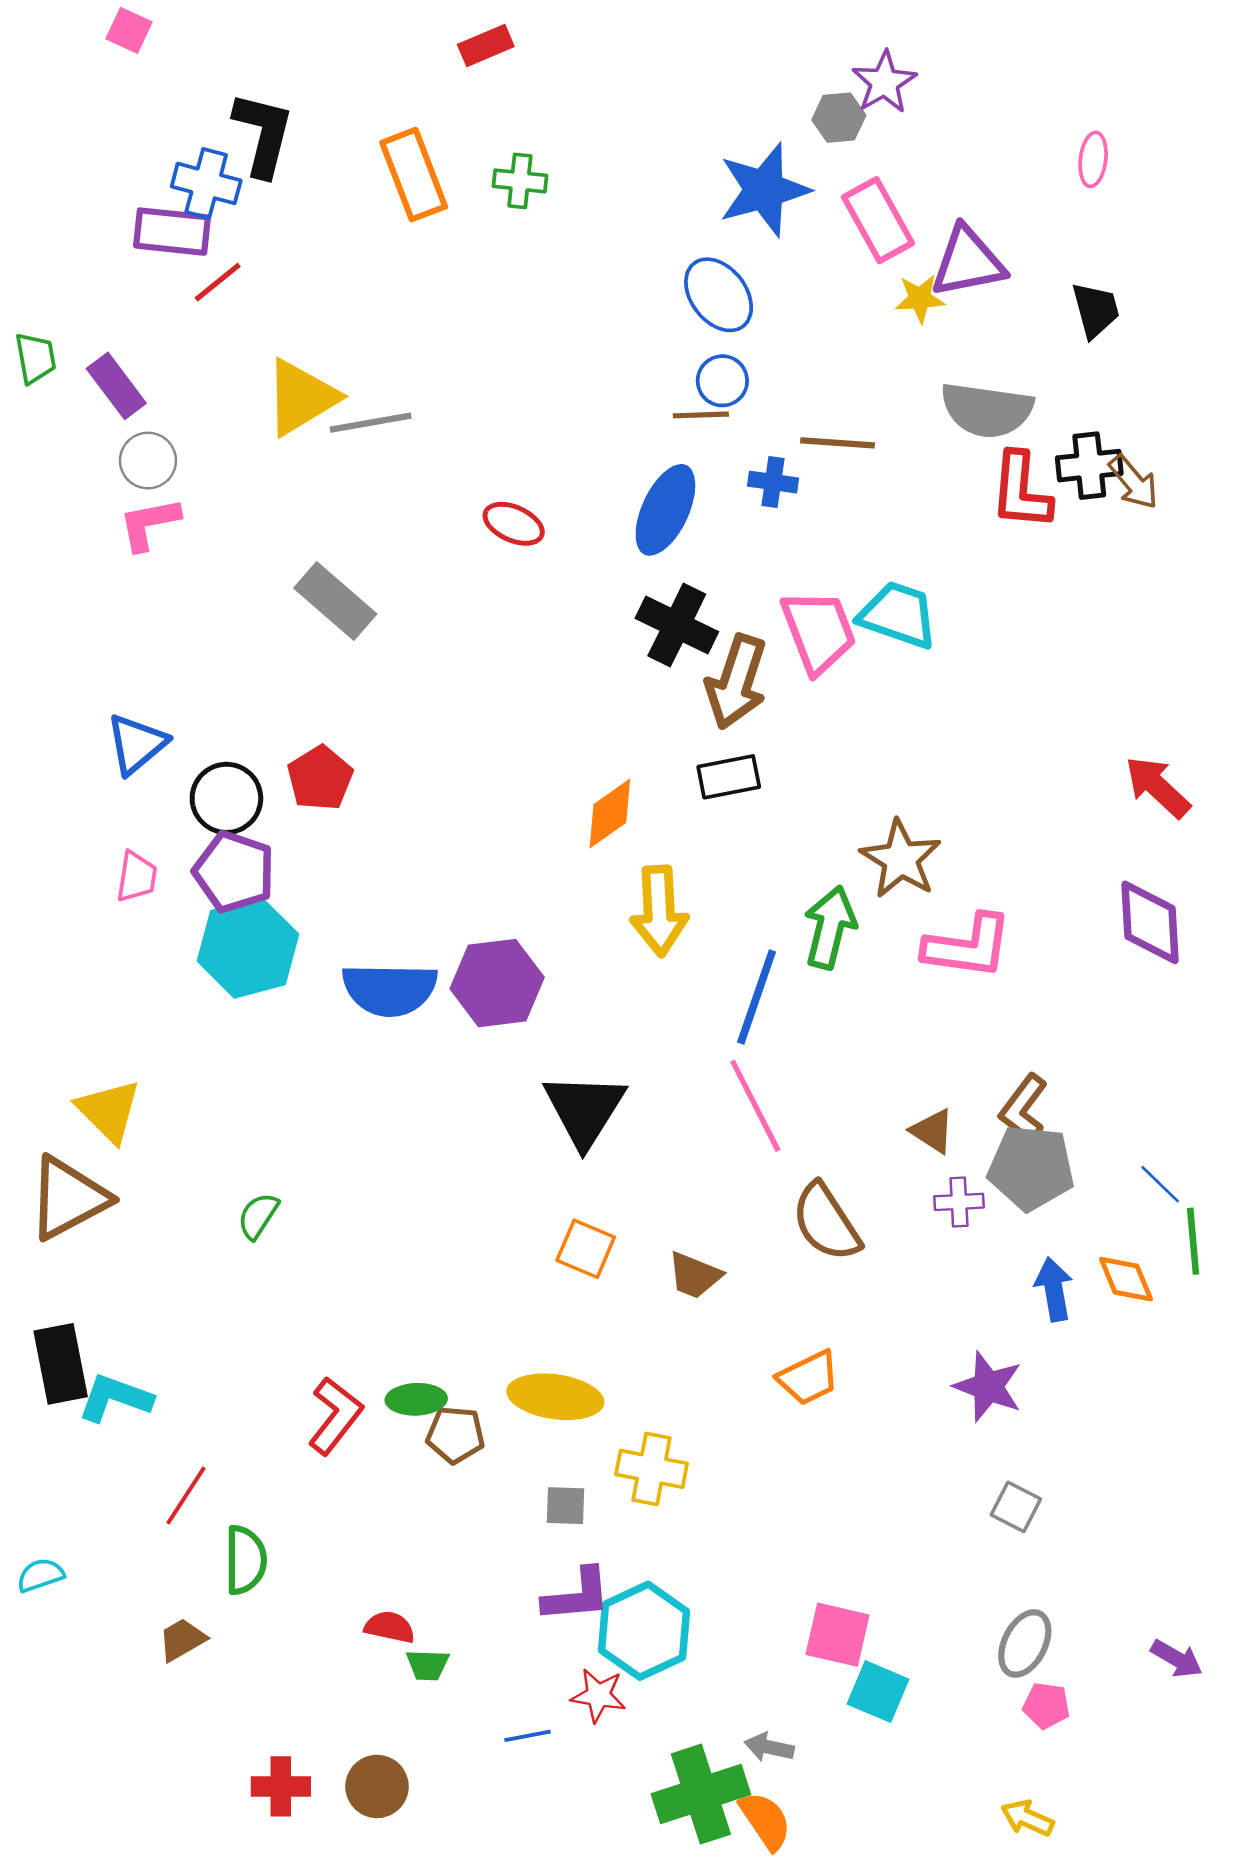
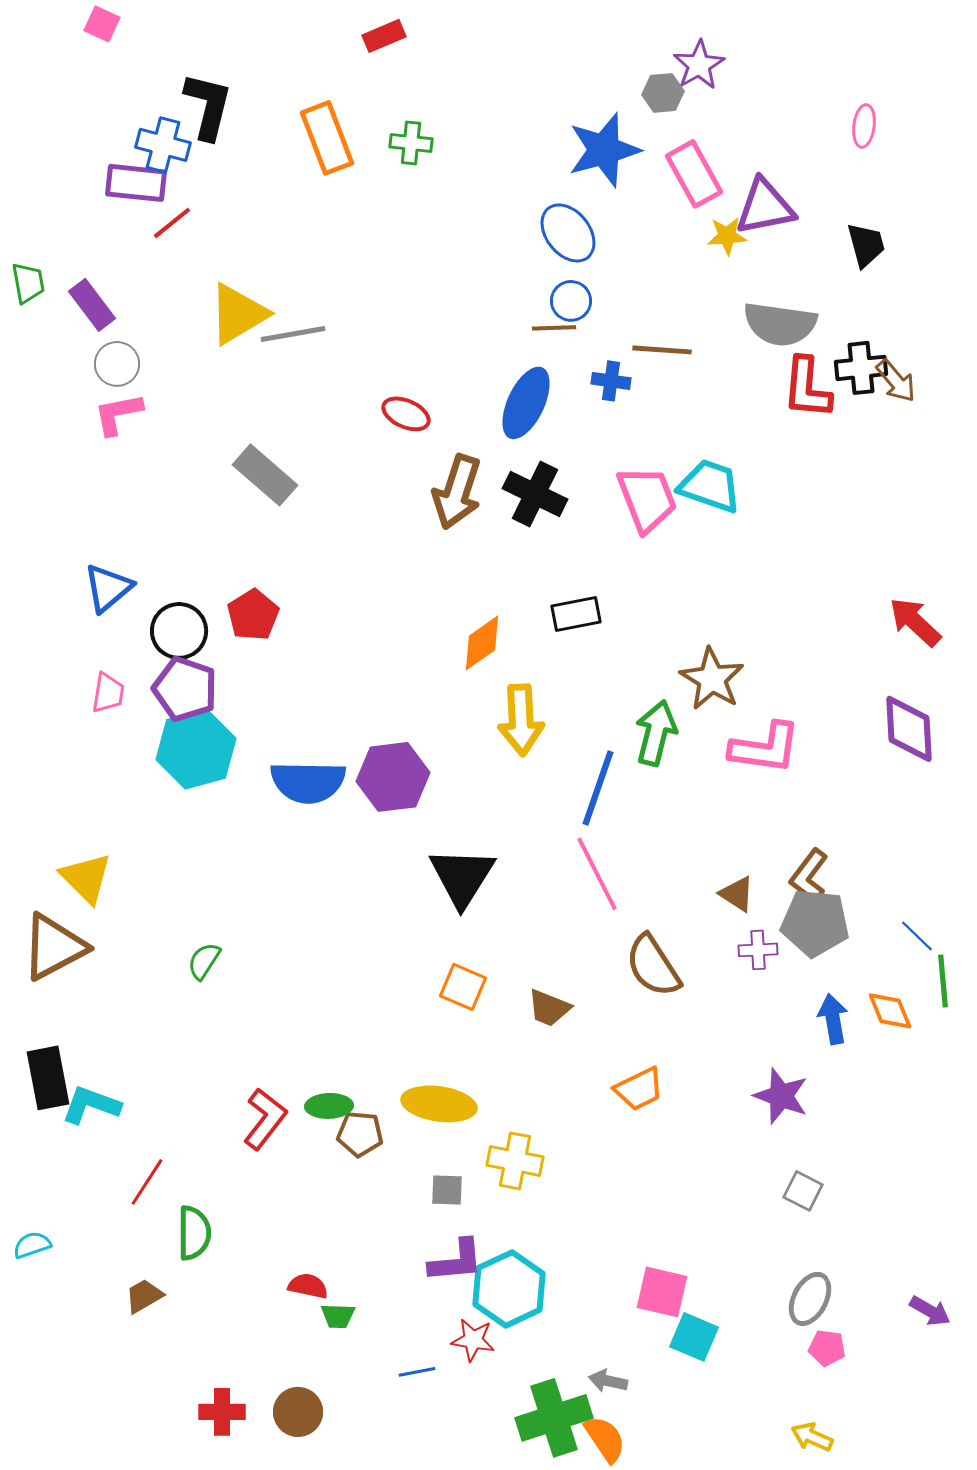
brown arrow: (736, 682) -> (457, 492), moved

